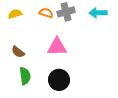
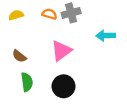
cyan arrow: (98, 13) -> (106, 36), moved
pink triangle: (57, 47) -> (61, 51), turned -35

